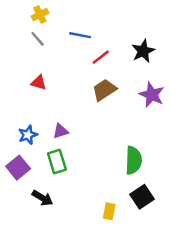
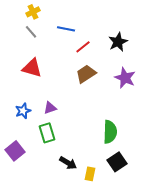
red triangle: (39, 83) -> (32, 68), size x1.5
purple square: (18, 168) -> (15, 151), moved
black arrow: (42, 198) -> (68, 163), moved

